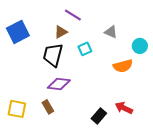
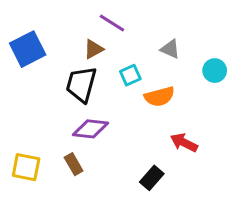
orange semicircle: (123, 66) -> (159, 97), moved
red arrow: (124, 108) -> (184, 143), moved

